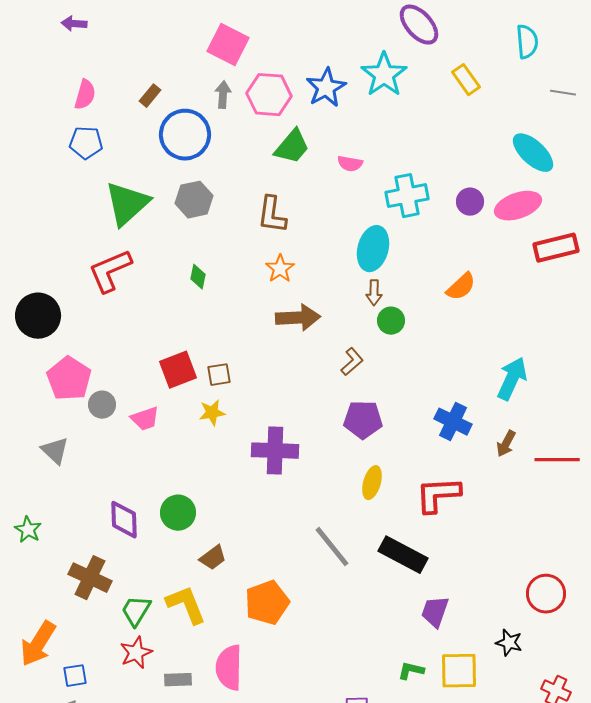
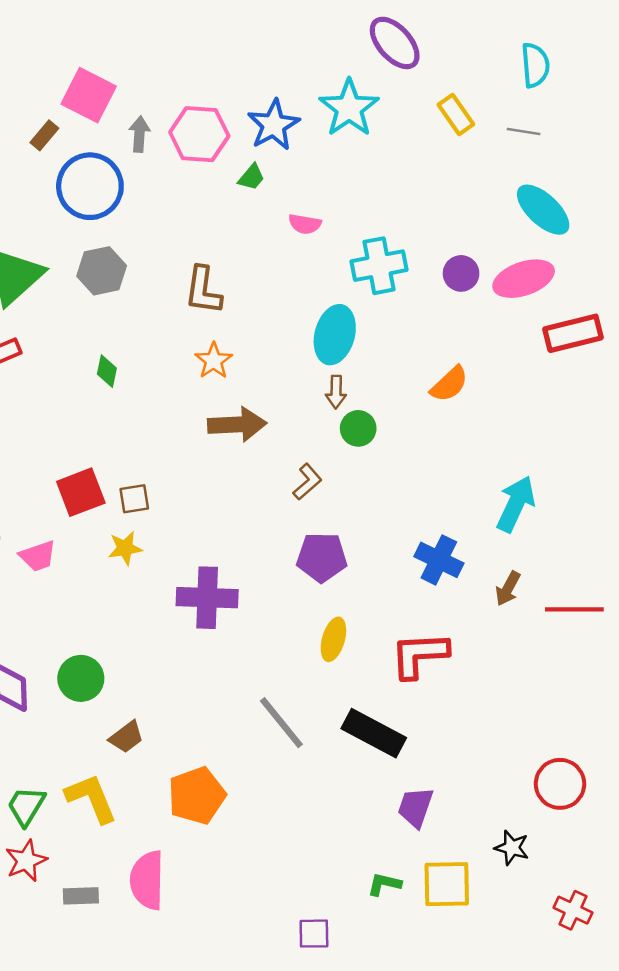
pink square: (228, 45) -> (89, 95), moved
gray line: (563, 93) -> (524, 132), moved
green trapezoid: (292, 147) -> (251, 177), moved, size x0.6

